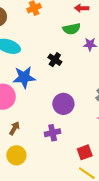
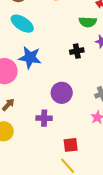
black cross: (55, 60) -> (77, 51), moved, turned 32

